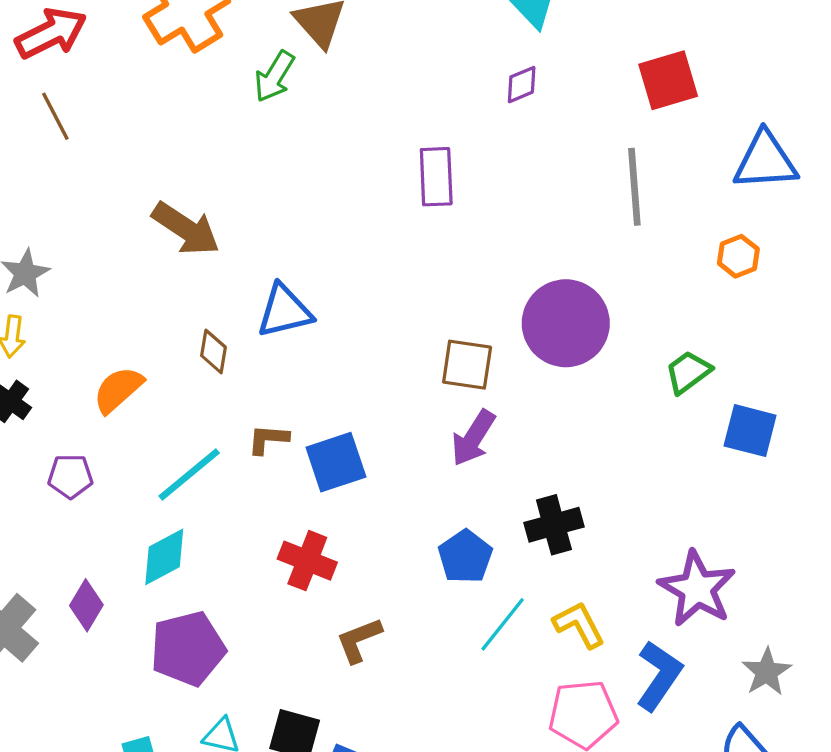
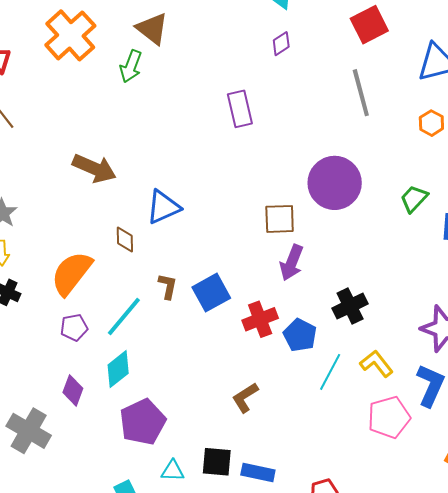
orange semicircle: (118, 390) -> (71, 273), size x1.4
brown L-shape: (268, 439) -> (168, 286), turned 108
purple pentagon: (70, 476) -> (74, 327), moved
red cross: (307, 561) -> (260, 319), moved, turned -32
purple diamond: (86, 605) -> (73, 390), moved

